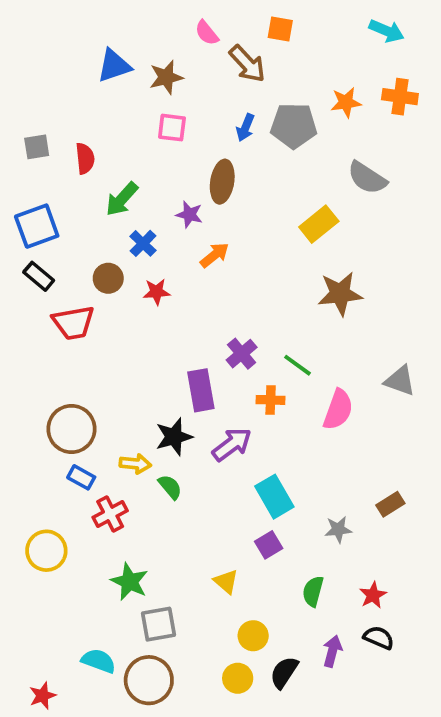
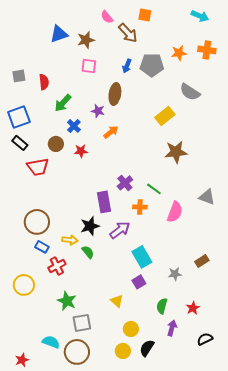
black semicircle: (379, 638) -> (205, 339), moved, turned -49
purple arrow: (332, 651) -> (172, 328), moved

